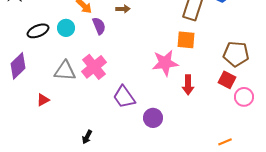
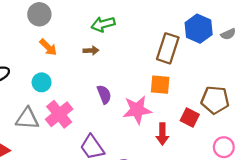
purple semicircle: (99, 26) -> (104, 94), moved
cyan circle: (66, 28) -> (42, 82), moved
red square: (227, 80) -> (190, 118), moved

